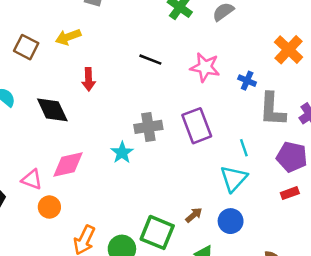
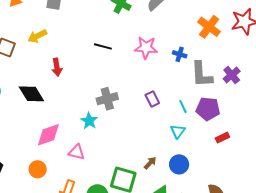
purple rectangle: (197, 126) -> (152, 99), moved, size x0.6
purple pentagon: (292, 157) -> (208, 109), moved
pink triangle: (32, 179) -> (77, 152), moved
cyan triangle: (234, 179) -> (178, 131), size x0.7

